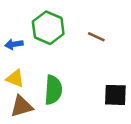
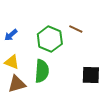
green hexagon: (48, 28) -> (50, 39), moved
blue arrow: (14, 44) -> (11, 35), turned -32

